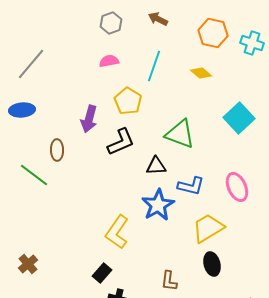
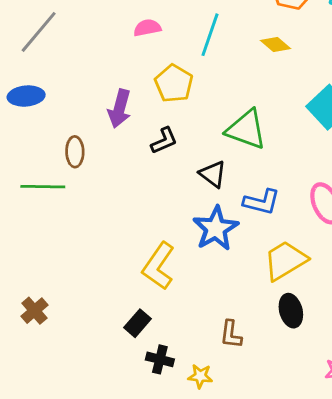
black L-shape: (121, 142) -> (164, 141), size x0.7
black triangle: (156, 166) -> (213, 174), turned 40
green line: (34, 175) -> (43, 187), turned -36

